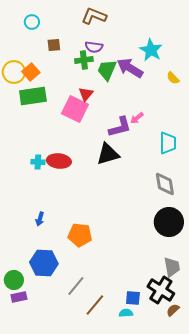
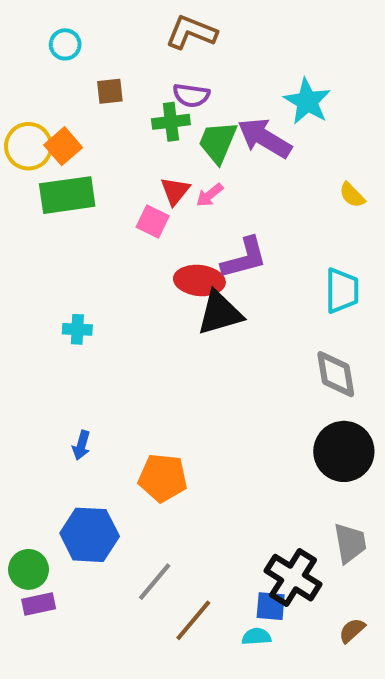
yellow semicircle: (173, 78) -> (352, 195), moved
pink square: (75, 109) -> (153, 221), size x0.6
pink arrow: (137, 118) -> (210, 195), moved
red ellipse: (59, 161) -> (199, 280), moved
black cross: (161, 290) -> (293, 578), moved

